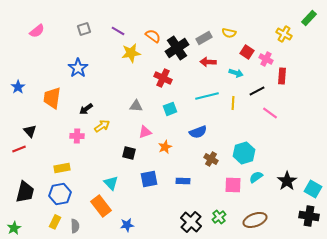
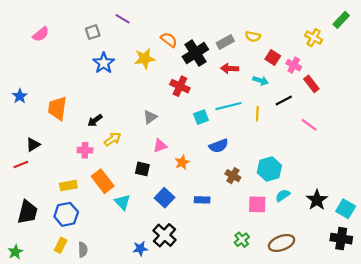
purple line: (118, 31) -> (123, 19), moved
blue star: (78, 68) -> (104, 63), moved
red rectangle: (282, 76) -> (311, 84), turned -42
gray triangle: (136, 106) -> (150, 117), turned -40
cyan square: (170, 109) -> (201, 117), moved
pink line: (270, 113) -> (309, 125), moved
black triangle: (30, 131) -> (33, 145), turned 40
blue square: (149, 179) -> (164, 198), turned -36
orange rectangle: (101, 206) -> (103, 181), moved
black cross: (191, 222) -> (164, 235), moved

